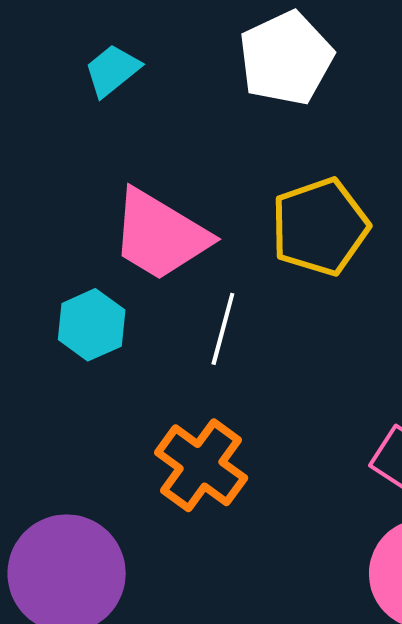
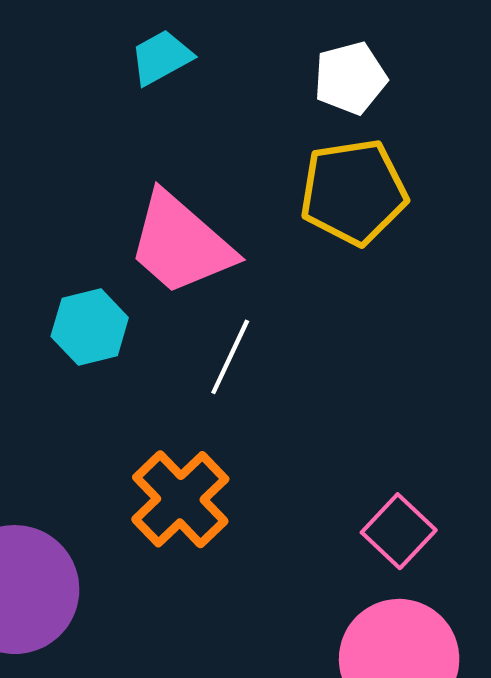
white pentagon: (286, 58) -> (350, 78), size x0.7
yellow pentagon: (320, 227) -> (353, 192), moved

